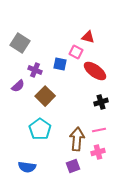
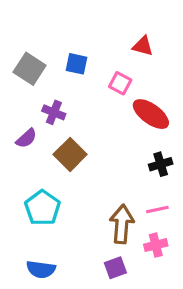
red triangle: (88, 37) -> (143, 46), moved
blue square: (60, 64) -> (76, 64), moved
cyan pentagon: (40, 129) -> (43, 208), moved

